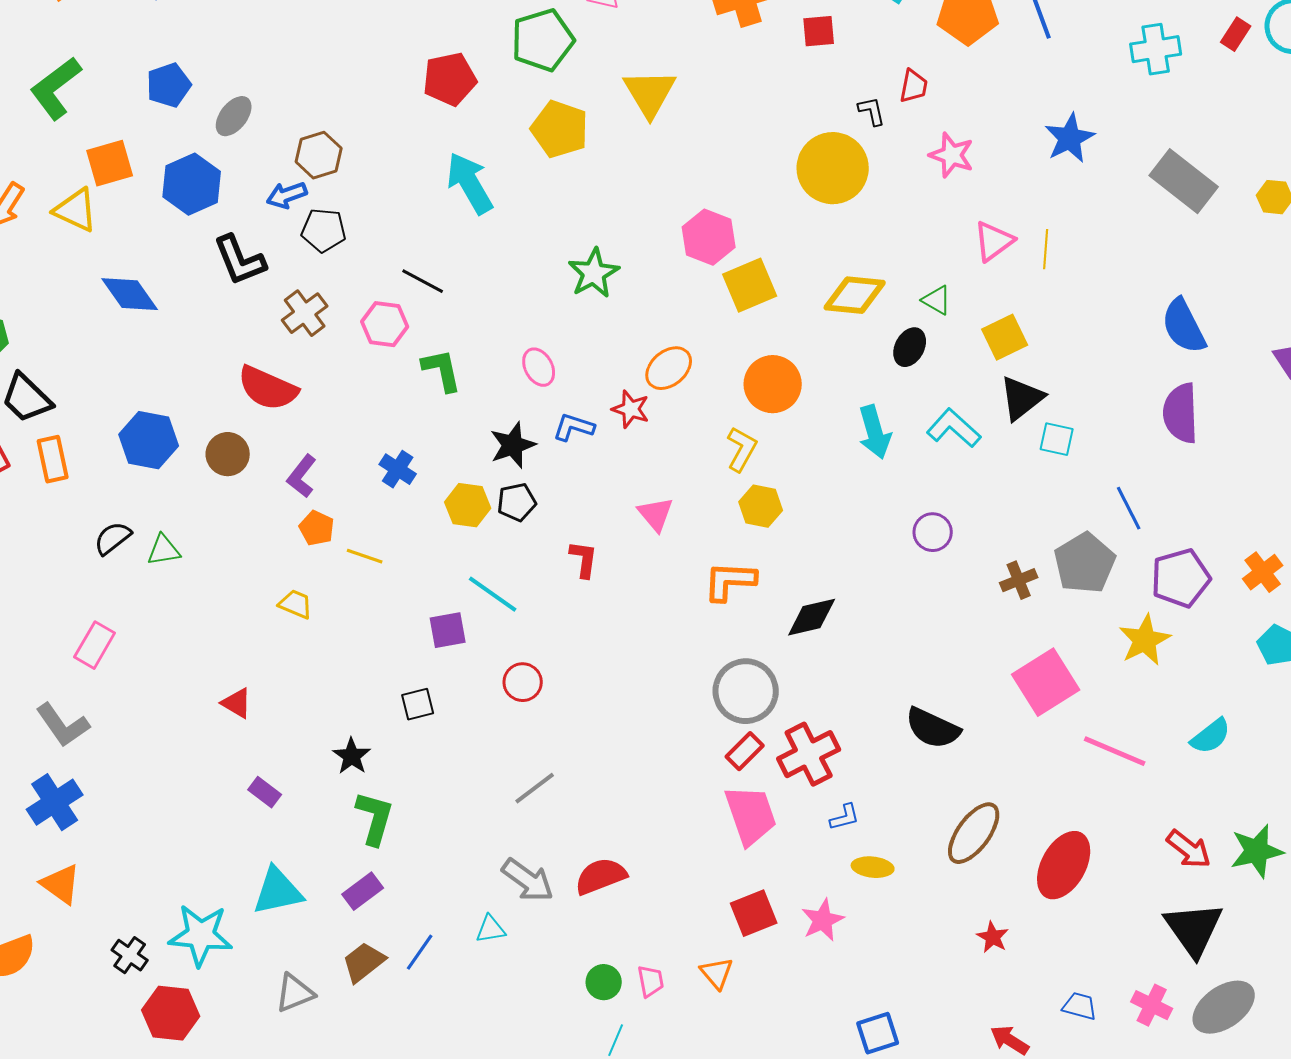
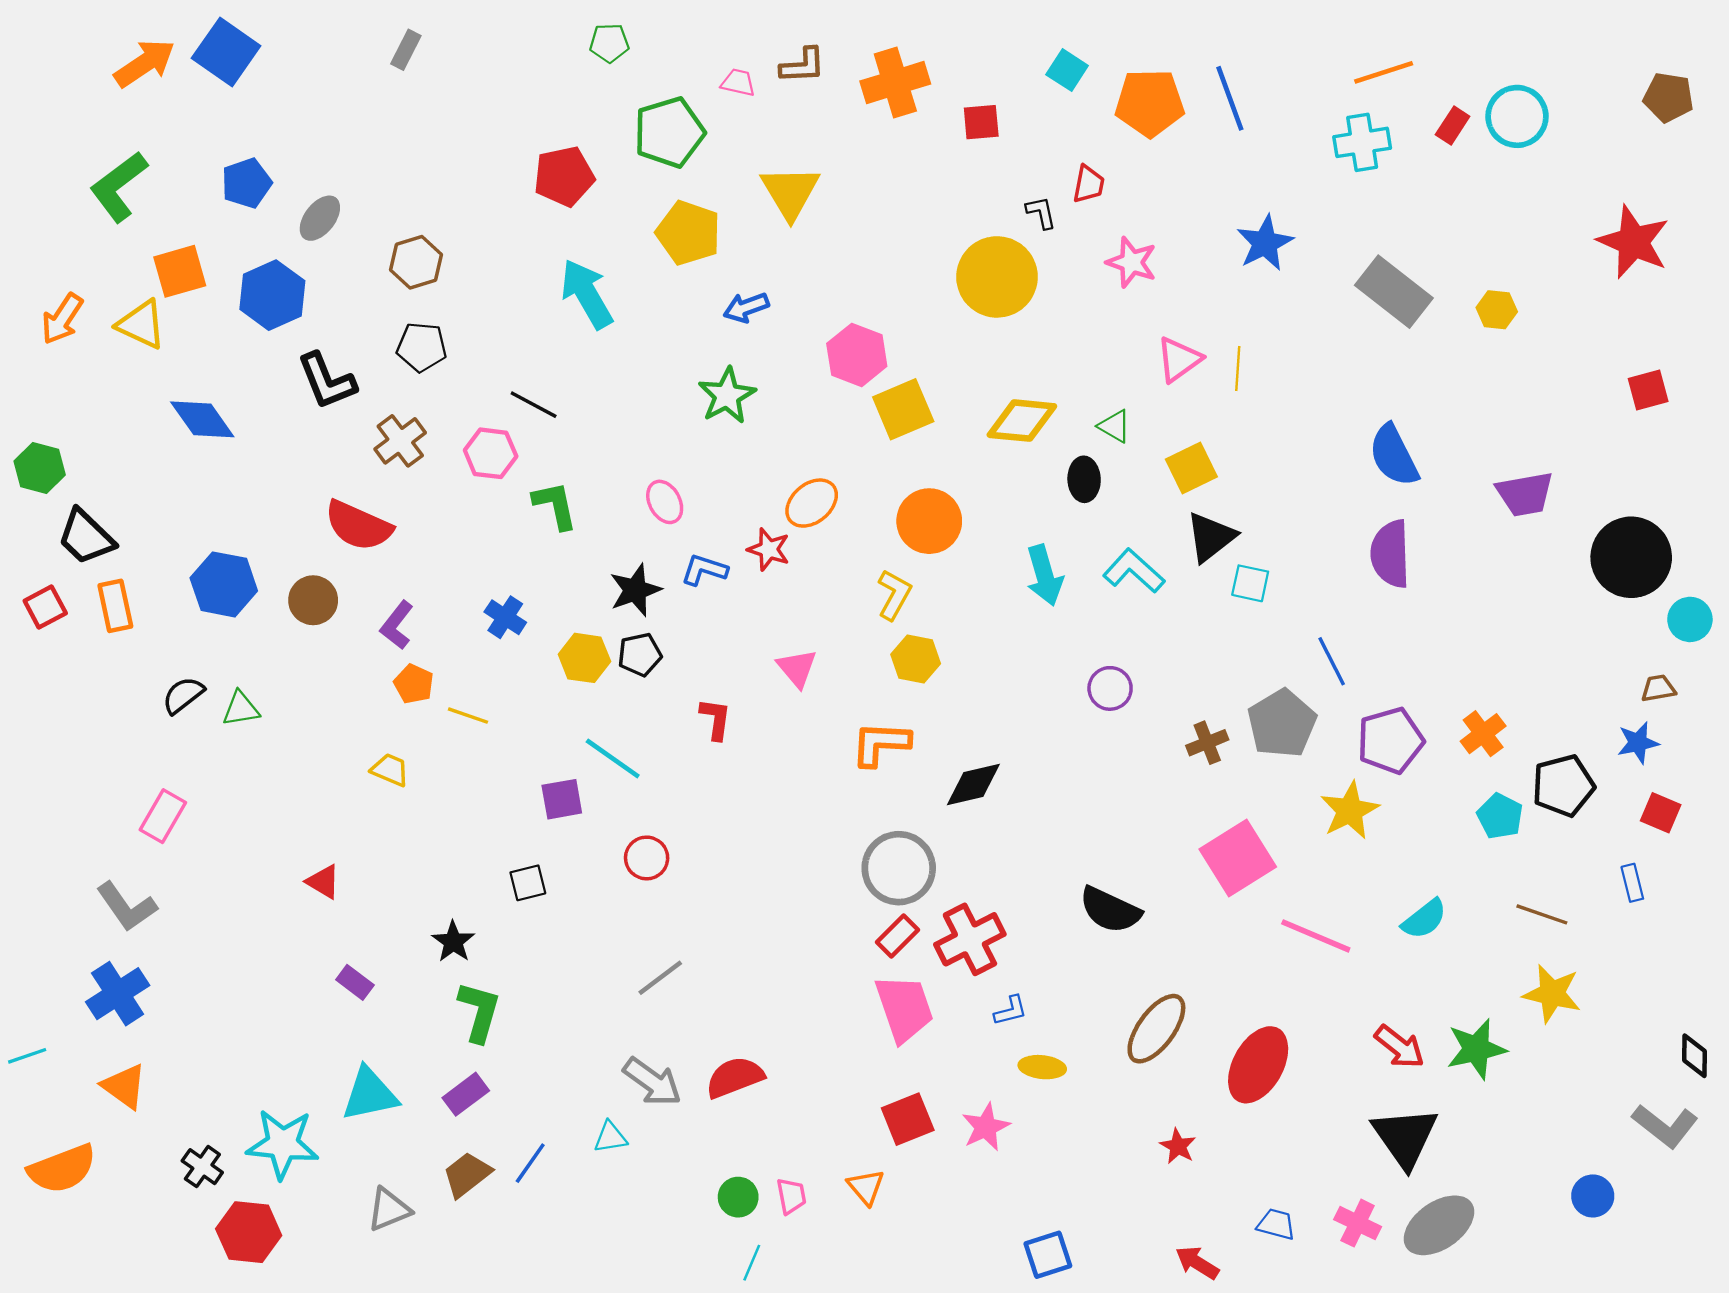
blue arrow: (287, 195) -> (746, 307), moved
black ellipse: (910, 347) -> (1084, 479), turned -30

